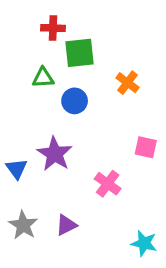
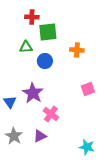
orange cross: (128, 83) -> (77, 50), turned -32
pink square: (146, 147) -> (88, 89), turned -32
pink cross: (108, 184) -> (51, 114), moved

